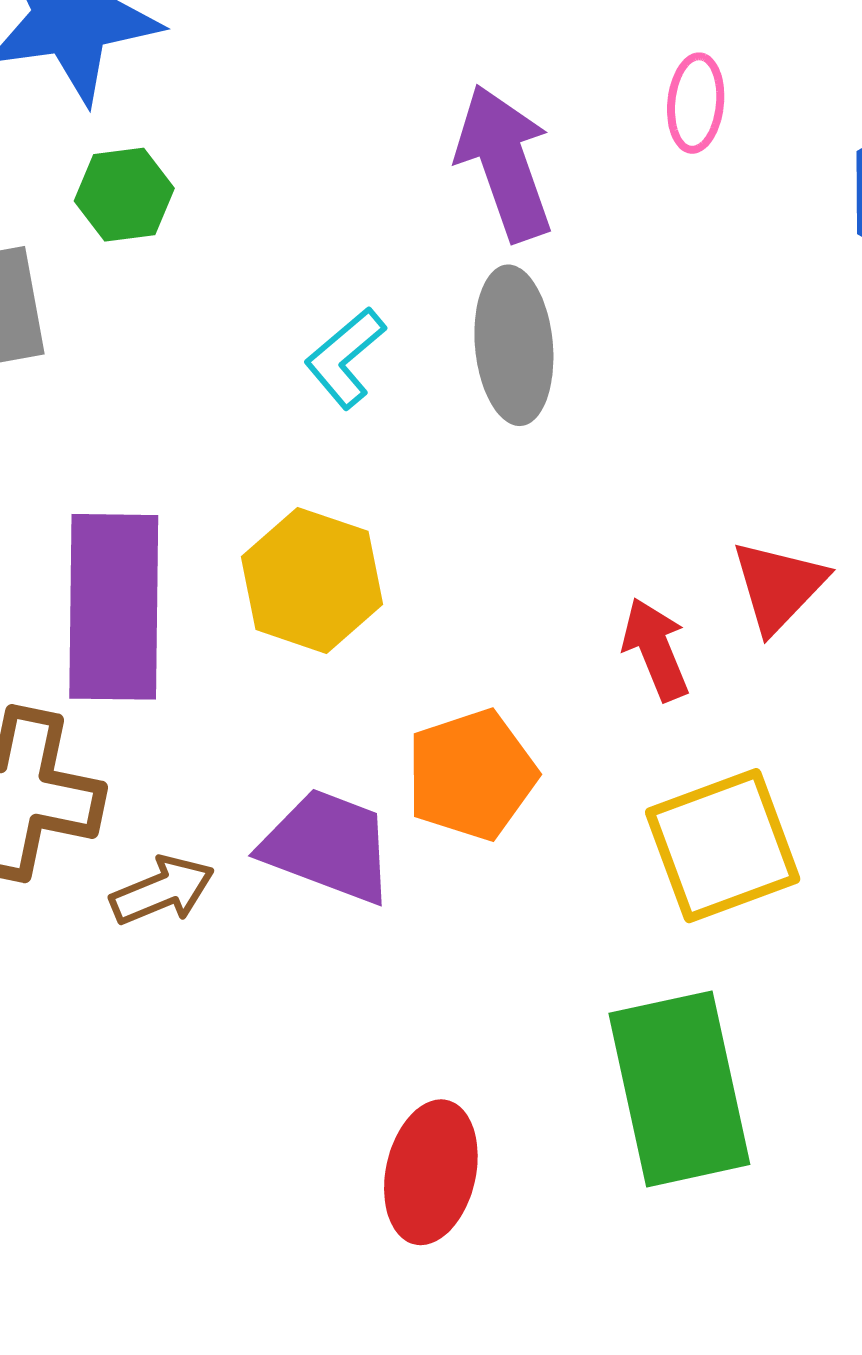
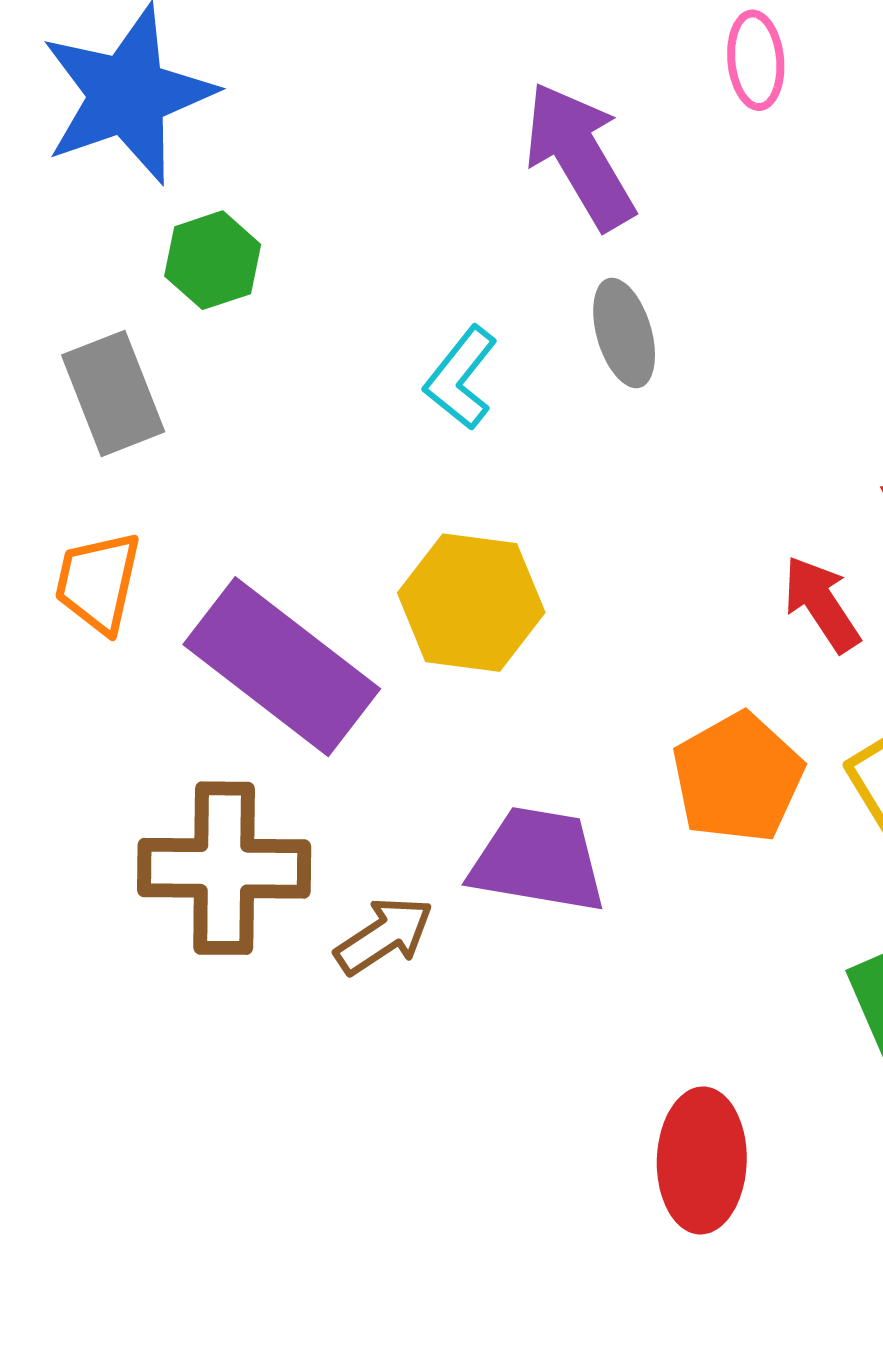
gray ellipse: (514, 345) -> (624, 333), size x0.7
purple rectangle: (114, 607) -> (282, 667), turned -42
orange pentagon: (471, 775) -> (738, 778), moved

